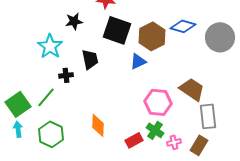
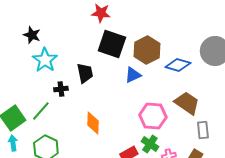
black star: (74, 21) -> (32, 35), moved, turned 30
blue diamond: (183, 26) -> (178, 65), moved
gray rectangle: (208, 116) -> (203, 130), size x0.7
orange diamond: (98, 125) -> (93, 123), moved

